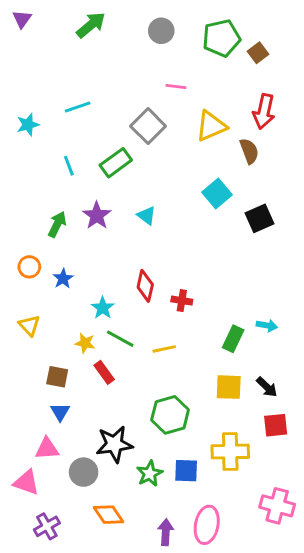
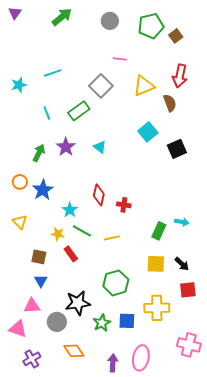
blue star: (63, 279) -> (43, 190), size x1.5

